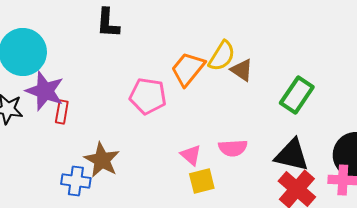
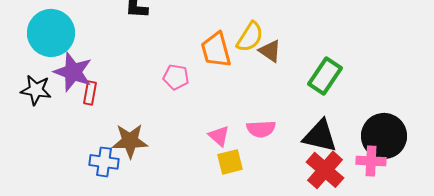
orange trapezoid: (188, 69) -> (216, 50), turned -54
pink pentagon: (148, 96) -> (176, 77), size x0.7
brown star: (102, 160) -> (130, 141), turned -30

